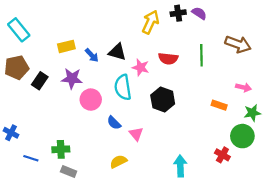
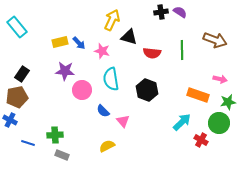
yellow arrow: (150, 22) -> (112, 20), moved
black triangle: (117, 52) -> (129, 37), moved
blue arrow: (92, 55) -> (79, 43), moved
brown pentagon: (17, 67) -> (17, 97), moved
pink star: (141, 67) -> (102, 51), moved
black rectangle: (40, 81) -> (22, 74), moved
orange rectangle: (219, 105) -> (198, 95), size x1.5
cyan arrow: (180, 166) -> (182, 122), moved, turned 48

